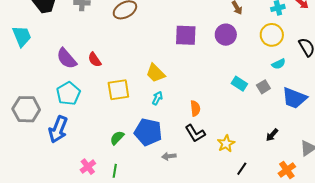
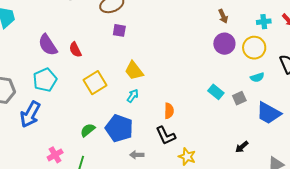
purple square: (186, 35) -> (119, 30), moved, size x0.6
purple circle: (226, 35) -> (224, 44), moved
yellow square: (118, 90) -> (95, 83), turned -30
yellow star: (226, 144) -> (187, 157), moved, turned -30

